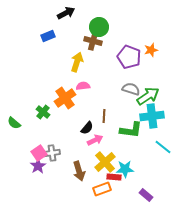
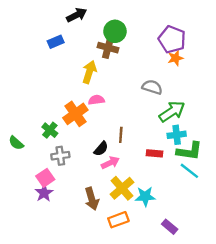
purple pentagon: (129, 57) -> (172, 39), moved
gray semicircle: (131, 89) -> (152, 87), moved
cyan cross: (152, 116) -> (177, 135), size x0.7
green L-shape: (131, 130) -> (189, 151), moved
gray cross: (52, 153) -> (60, 156), moved
red rectangle: (114, 177) -> (155, 153), moved

